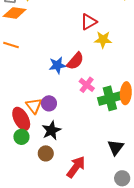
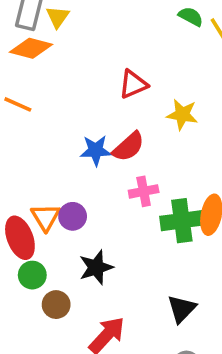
red triangle: (89, 22) -> (133, 84), moved
pink cross: (87, 85) -> (144, 191), turned 35
black star: (51, 130) -> (96, 267), moved
green circle: (21, 137) -> (32, 275), moved

